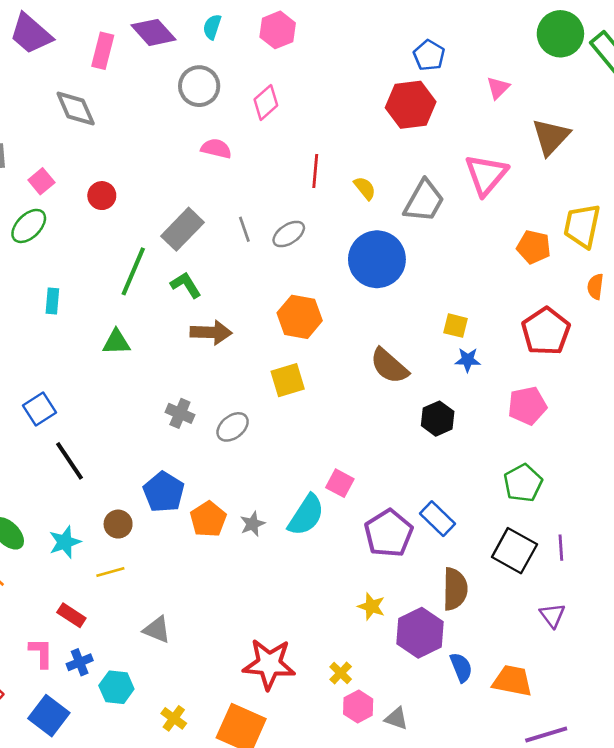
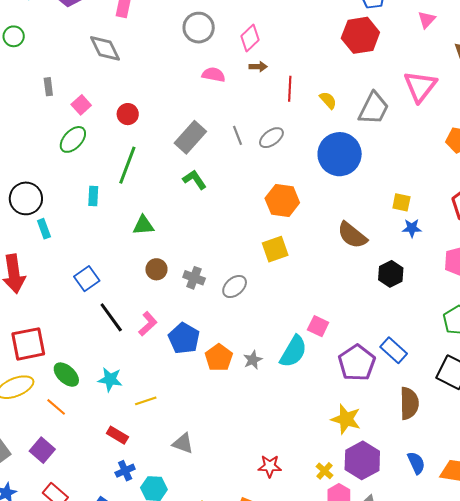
green line: (133, 271) -> (127, 165), moved
brown arrow: (211, 332) -> (258, 67), moved, size x0.6
brown circle: (118, 524) -> (156, 269), moved
cyan star: (65, 542) -> (110, 379), turned 30
yellow star: (371, 606) -> (346, 419), size x1.4
purple hexagon: (420, 633) -> (362, 460), moved
pink L-shape: (41, 653) -> (148, 324), moved, turned 50
red star: (269, 664) -> (270, 466), size x0.6

